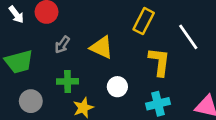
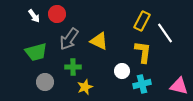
yellow rectangle: (144, 21) -> (142, 21), moved
gray arrow: (62, 45) -> (69, 39), size x1.6
white circle: (117, 87) -> (122, 71), moved

